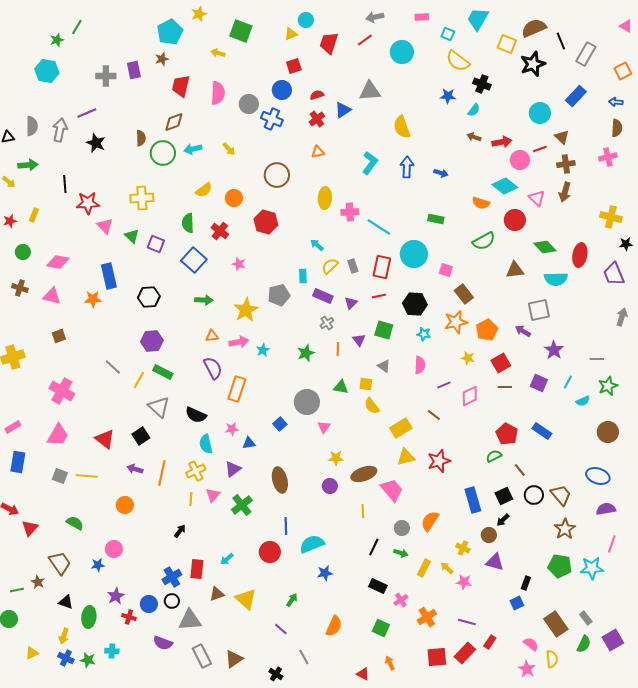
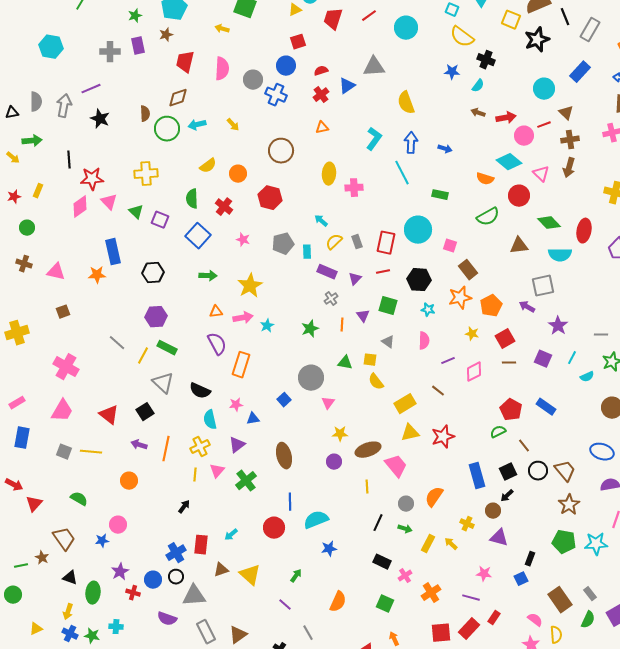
green star: (57, 40) -> (135, 16), moved
cyan line: (379, 227) -> (402, 173), moved, turned 30
pink diamond: (58, 262) -> (80, 207), moved, turned -45
gray pentagon: (279, 295) -> (283, 244), moved
pink star: (464, 582) -> (484, 574), moved

